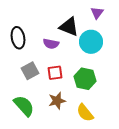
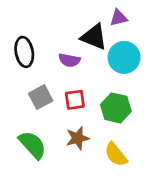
purple triangle: (97, 13) -> (119, 18), moved, turned 40

